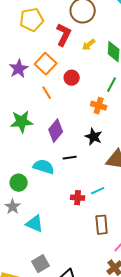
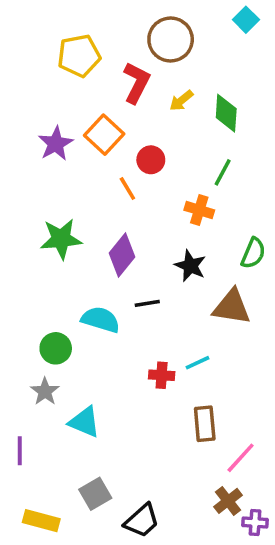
orange line: (47, 93) -> (127, 189), moved

